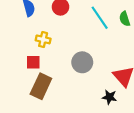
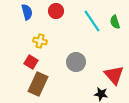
red square: (33, 62) -> (31, 62), turned 32

